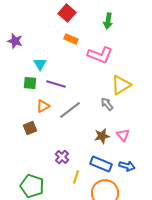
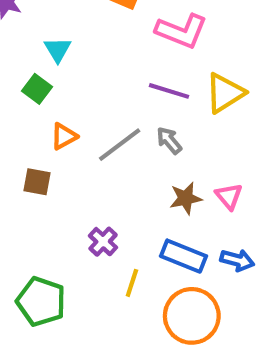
green square: (30, 83) -> (37, 89), turned 32
purple line: (56, 84) -> (169, 91), moved
gray arrow: (107, 104) -> (169, 140), moved
brown square: (30, 128) -> (37, 182), turned 32

